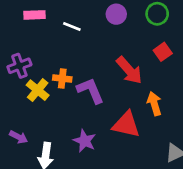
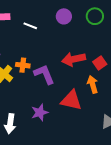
red square: (163, 52) -> (100, 63), moved
red arrow: (129, 70) -> (74, 59), turned 120
purple star: (85, 141) -> (40, 112), turned 30

